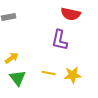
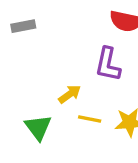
yellow arrow: (12, 58) -> (70, 94), moved

